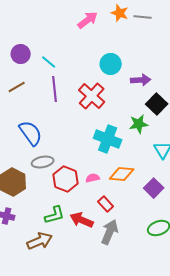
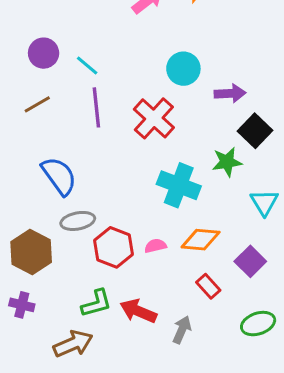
red rectangle: (106, 204) -> (208, 286), moved
gray arrow: (110, 232) -> (182, 330), size x0.7

